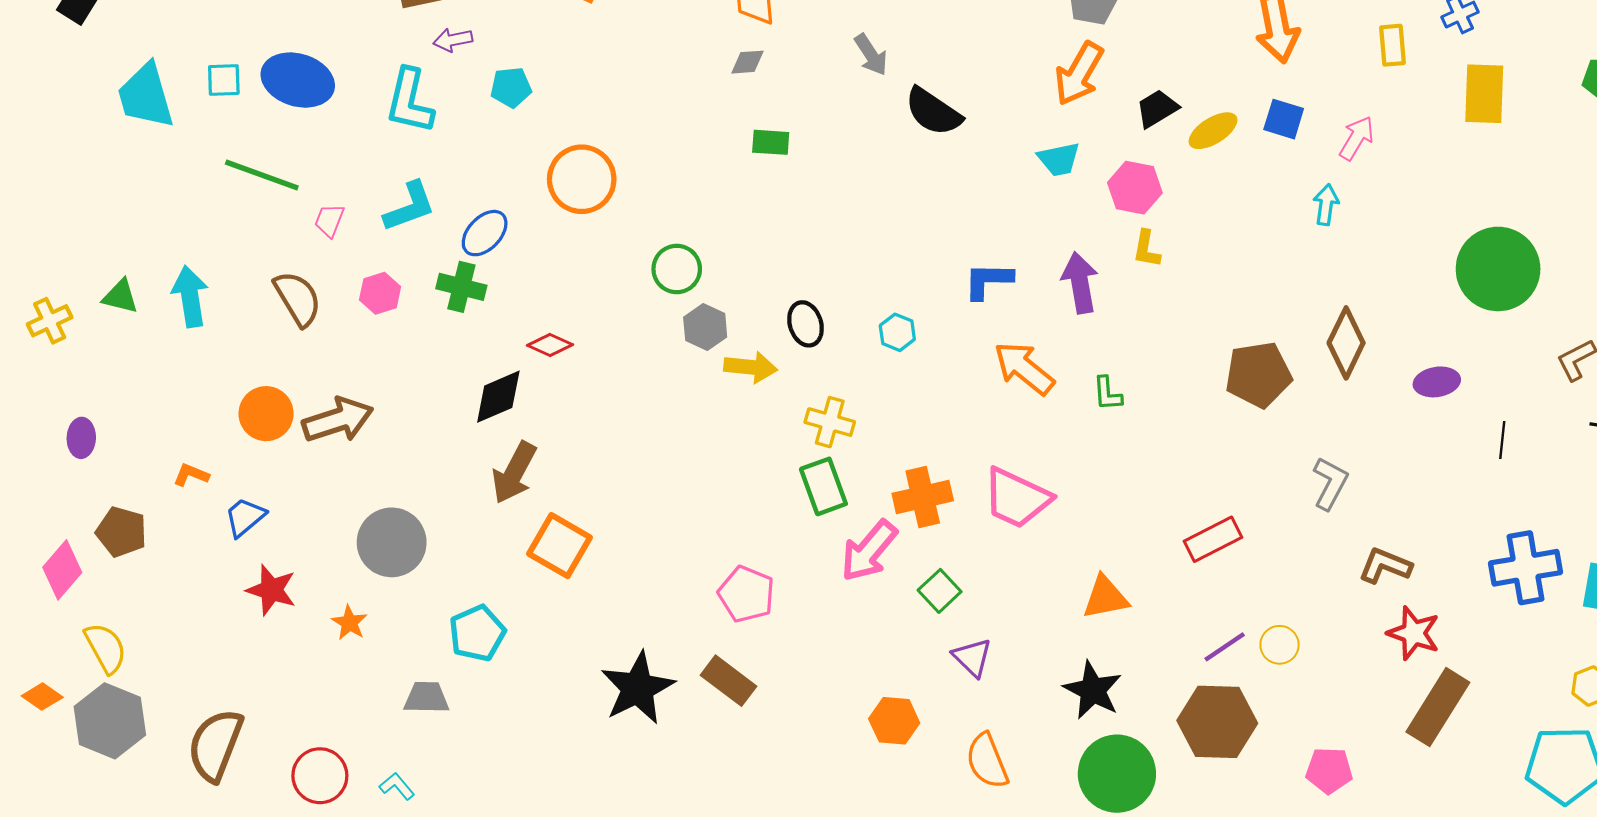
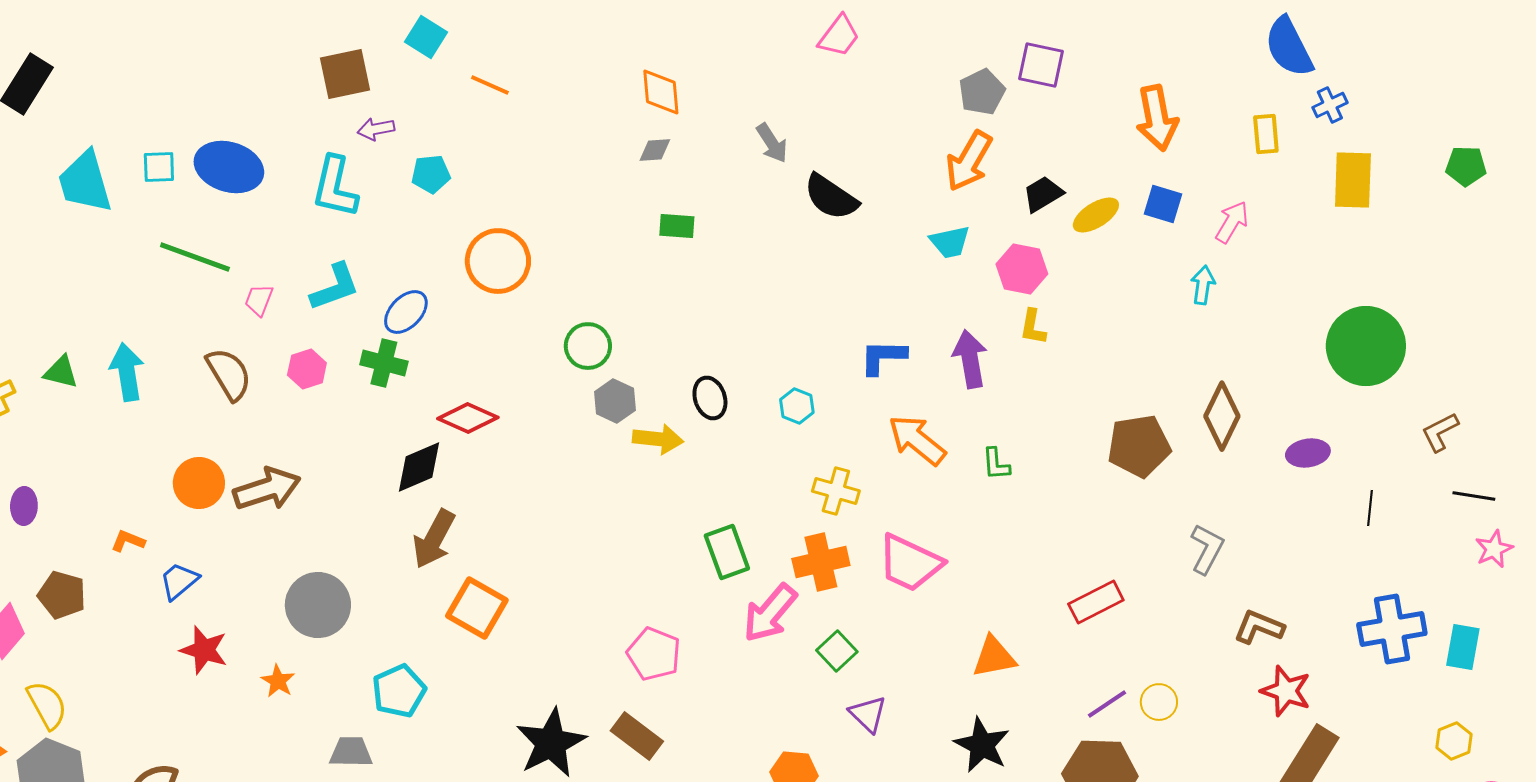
red diamond: (550, 345) -> (468, 418), size x1.4
yellow cross: (830, 422) -> (836, 491), moved

